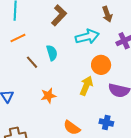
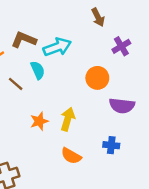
brown L-shape: (59, 15) -> (24, 40), moved, turned -105
cyan arrow: (87, 37) -> (57, 47), moved
yellow arrow: (86, 86) -> (68, 119), moved

